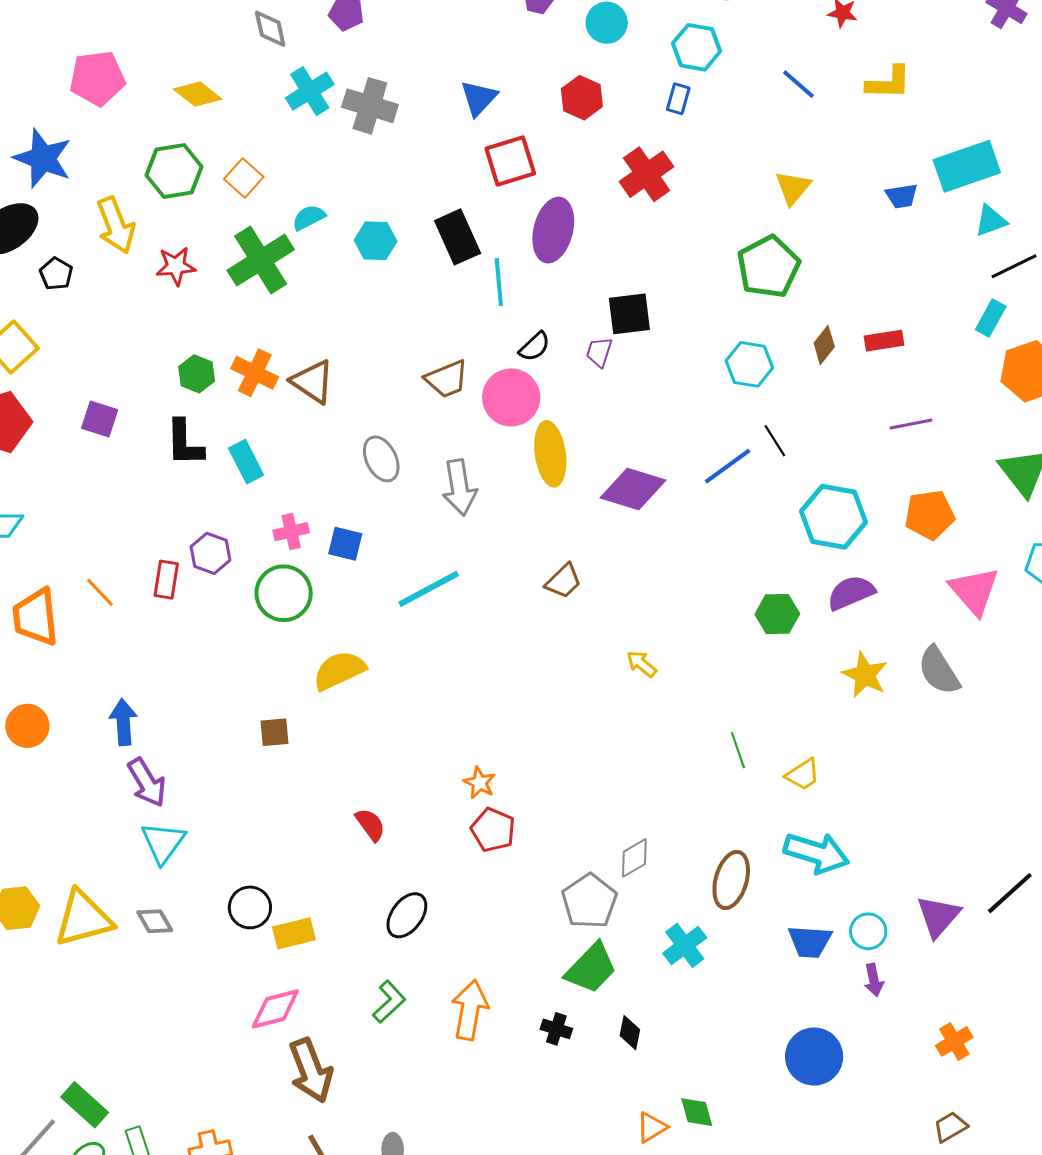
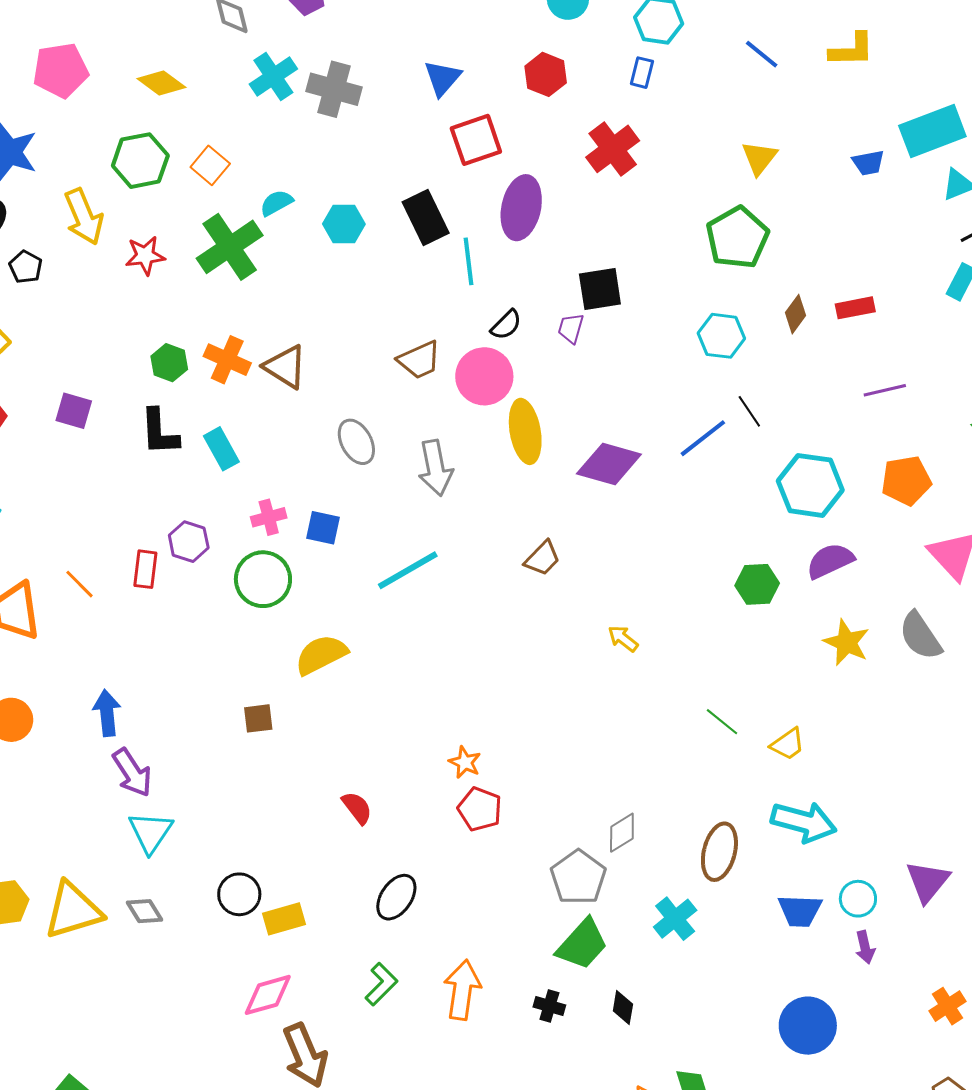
green line: (738, 750) -> (722, 722), turned -30

